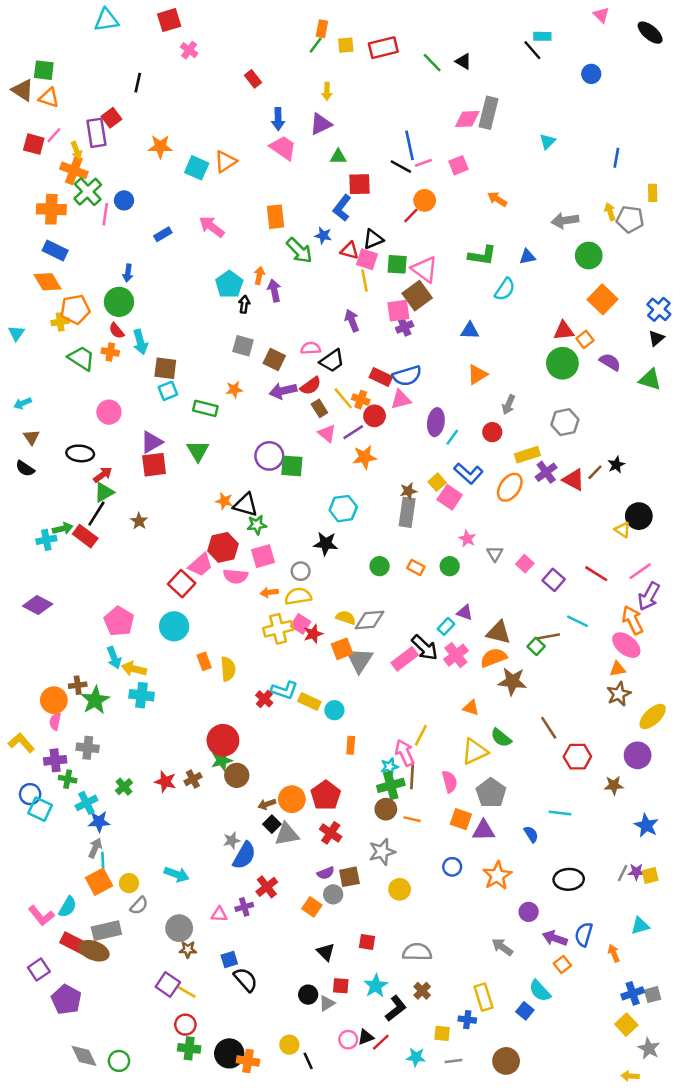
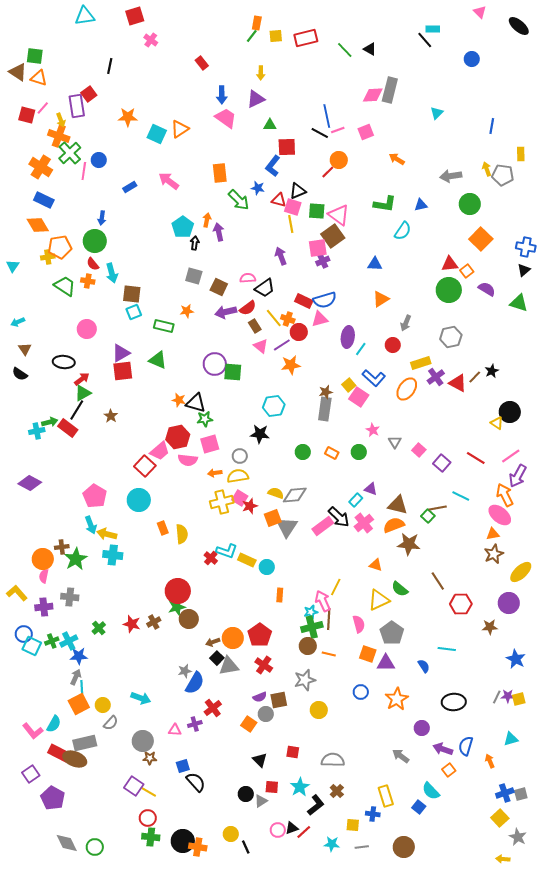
orange cross: (51, 209) -> (41, 167), turned 30
blue cross: (659, 309) -> (526, 247), turned -30
green triangle: (198, 451) -> (158, 360), turned -36
green cross: (68, 779) -> (52, 641), moved, turned -32

